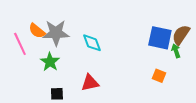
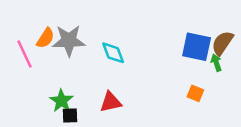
orange semicircle: (37, 31) -> (45, 38), turned -96
green star: (50, 62) -> (61, 101), moved

